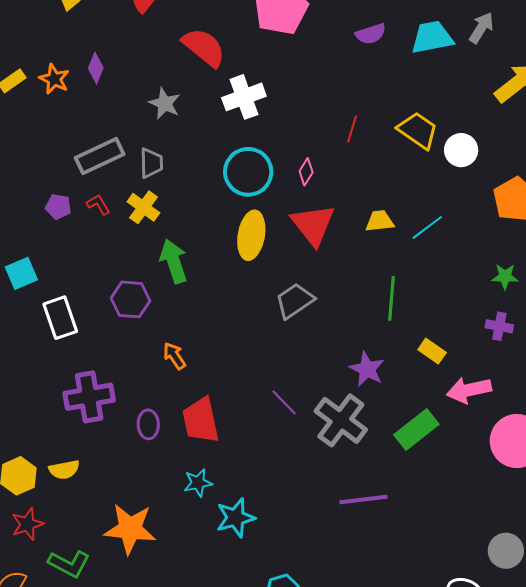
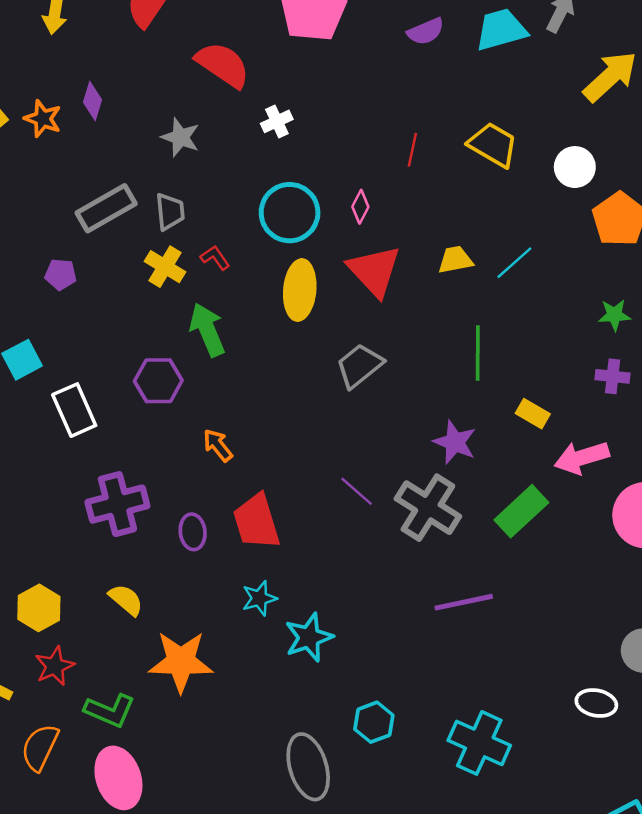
white cross: (244, 97) -> (277, 121), size x0.6
white circle: (461, 150) -> (575, 167), moved
red L-shape: (98, 205) -> (215, 258), moved
yellow semicircle: (64, 470) -> (126, 600), moved, turned -124

